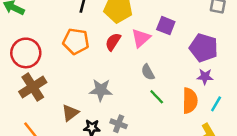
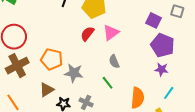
purple square: (166, 26) -> (153, 20), moved
orange pentagon: (76, 41) -> (52, 59), moved
green line: (157, 97) -> (108, 83), moved
orange semicircle: (190, 101) -> (138, 98), moved

